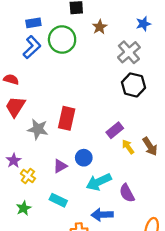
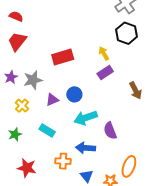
red rectangle: (67, 118) -> (63, 57), turned 55
gray star: (38, 129) -> (33, 80), moved, turned -30
yellow arrow: (128, 147) -> (104, 53), moved
purple star: (14, 161) -> (11, 77), moved

